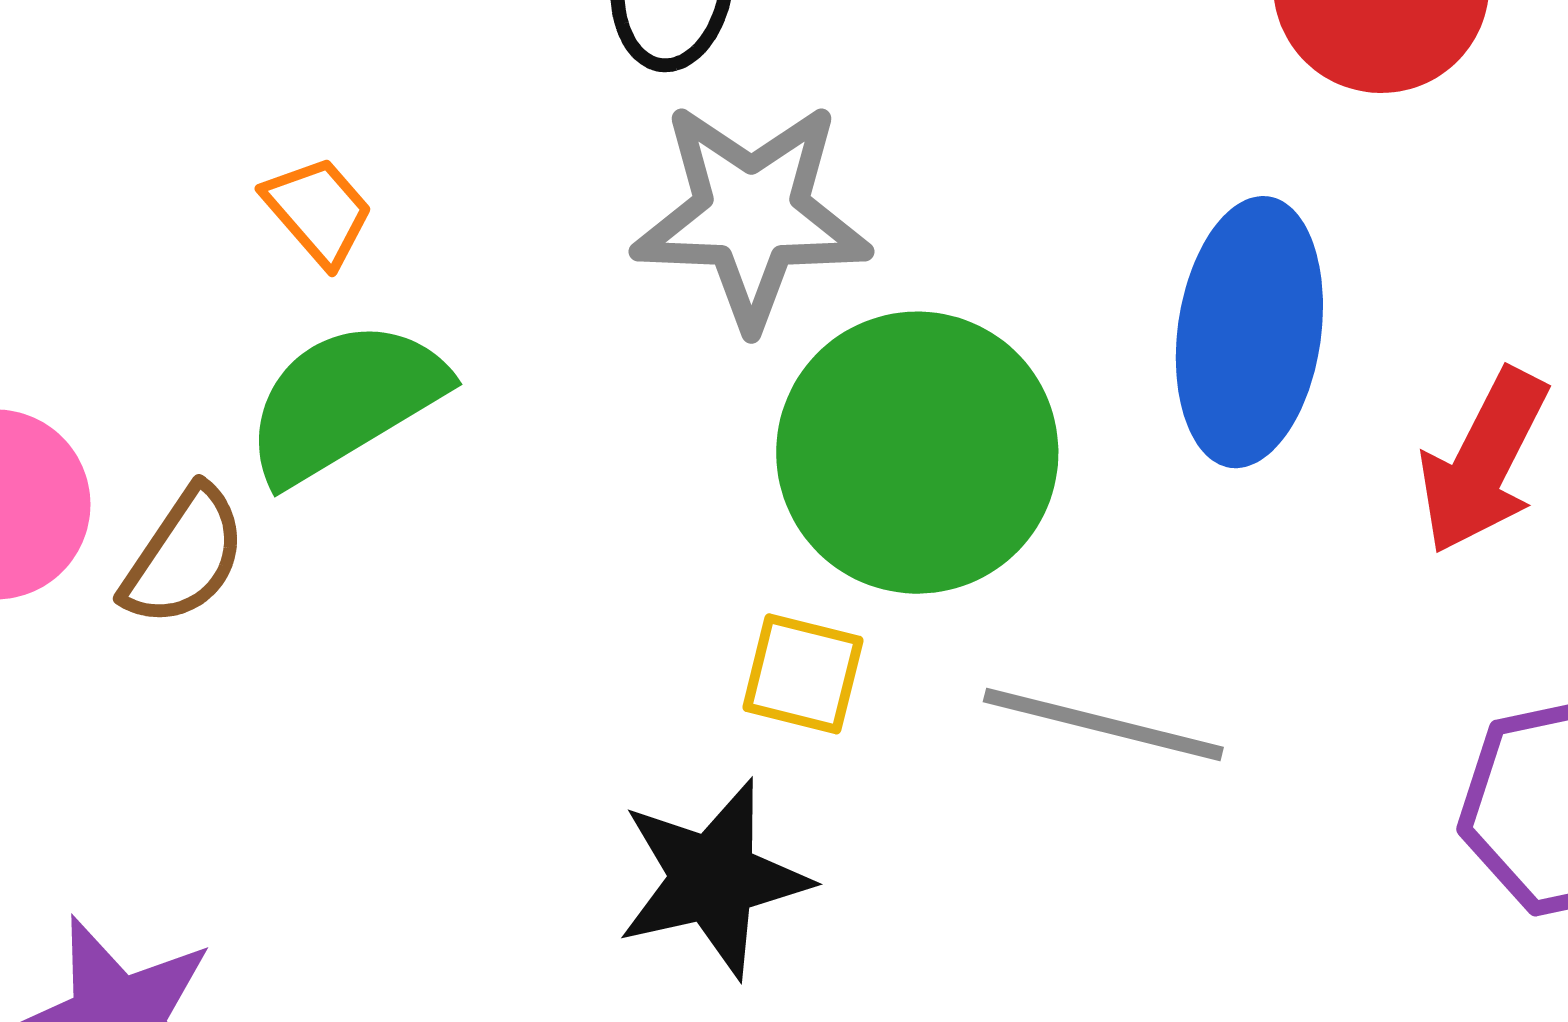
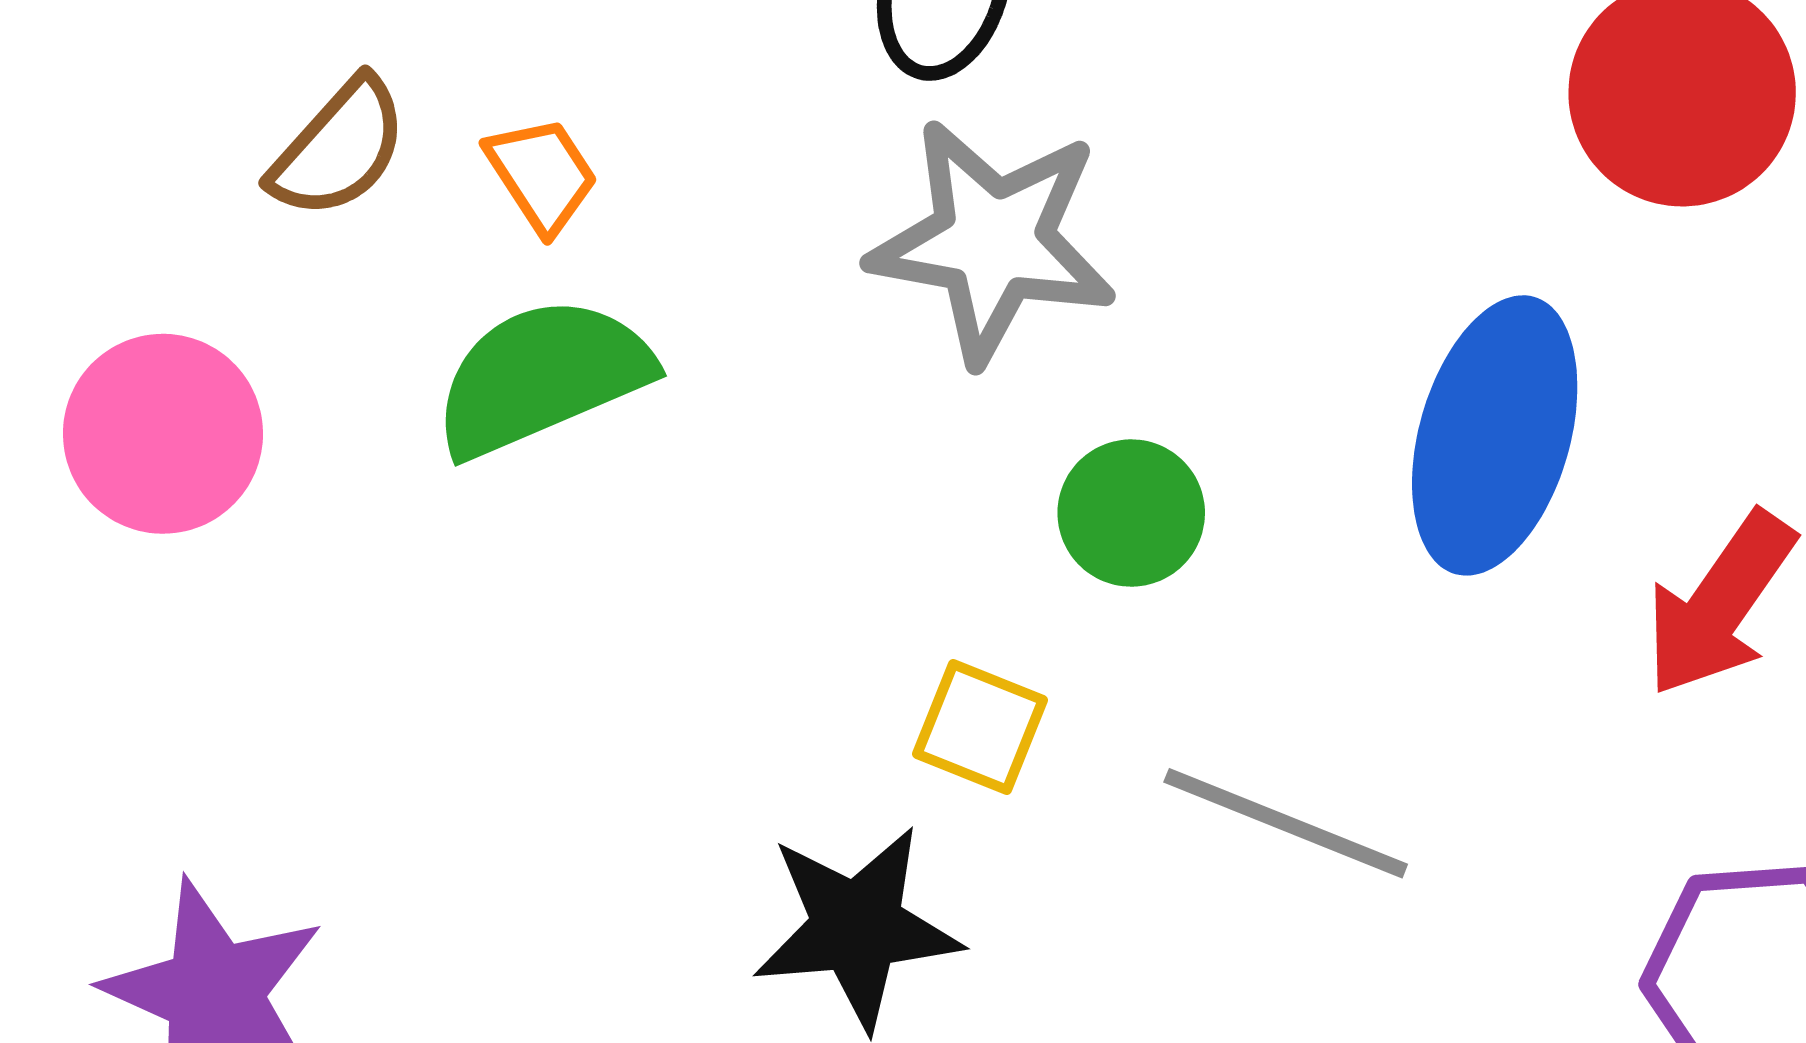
green circle: (917, 453) -> (1131, 513), size x0.5
brown semicircle: (184, 556) -> (339, 148), moved

